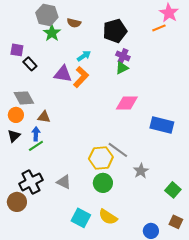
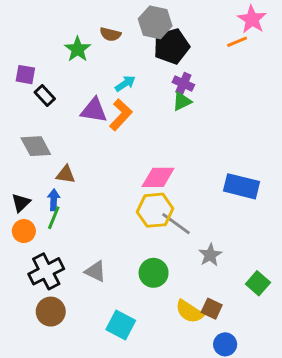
gray hexagon: (47, 15) -> (155, 22), moved
pink diamond: (127, 103) -> (158, 177), moved
orange circle: (16, 115) -> (24, 231), moved
green line: (36, 146) -> (54, 218), turned -35
yellow hexagon: (101, 158) -> (155, 210), moved
brown circle: (17, 202) -> (51, 312), moved
yellow semicircle: (108, 217) -> (189, 312), moved
brown square: (176, 222) -> (212, 309), moved

